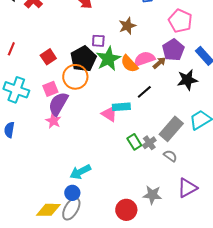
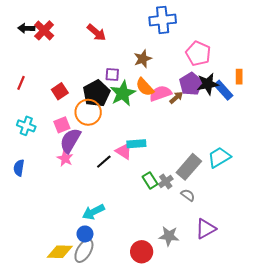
orange semicircle: (129, 64) -> (145, 87), moved
black star: (187, 80) -> (208, 84), moved
cyan cross: (16, 90) -> (26, 126), size x0.7
black line: (144, 92) -> (104, 162), moved

